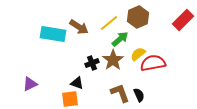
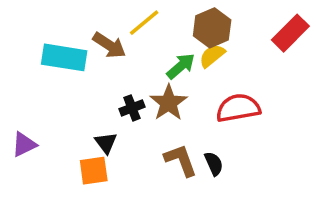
yellow line: (109, 23) -> (144, 23), moved
yellow semicircle: (138, 54) -> (212, 56), moved
black triangle: (77, 83) -> (106, 143), turned 32

